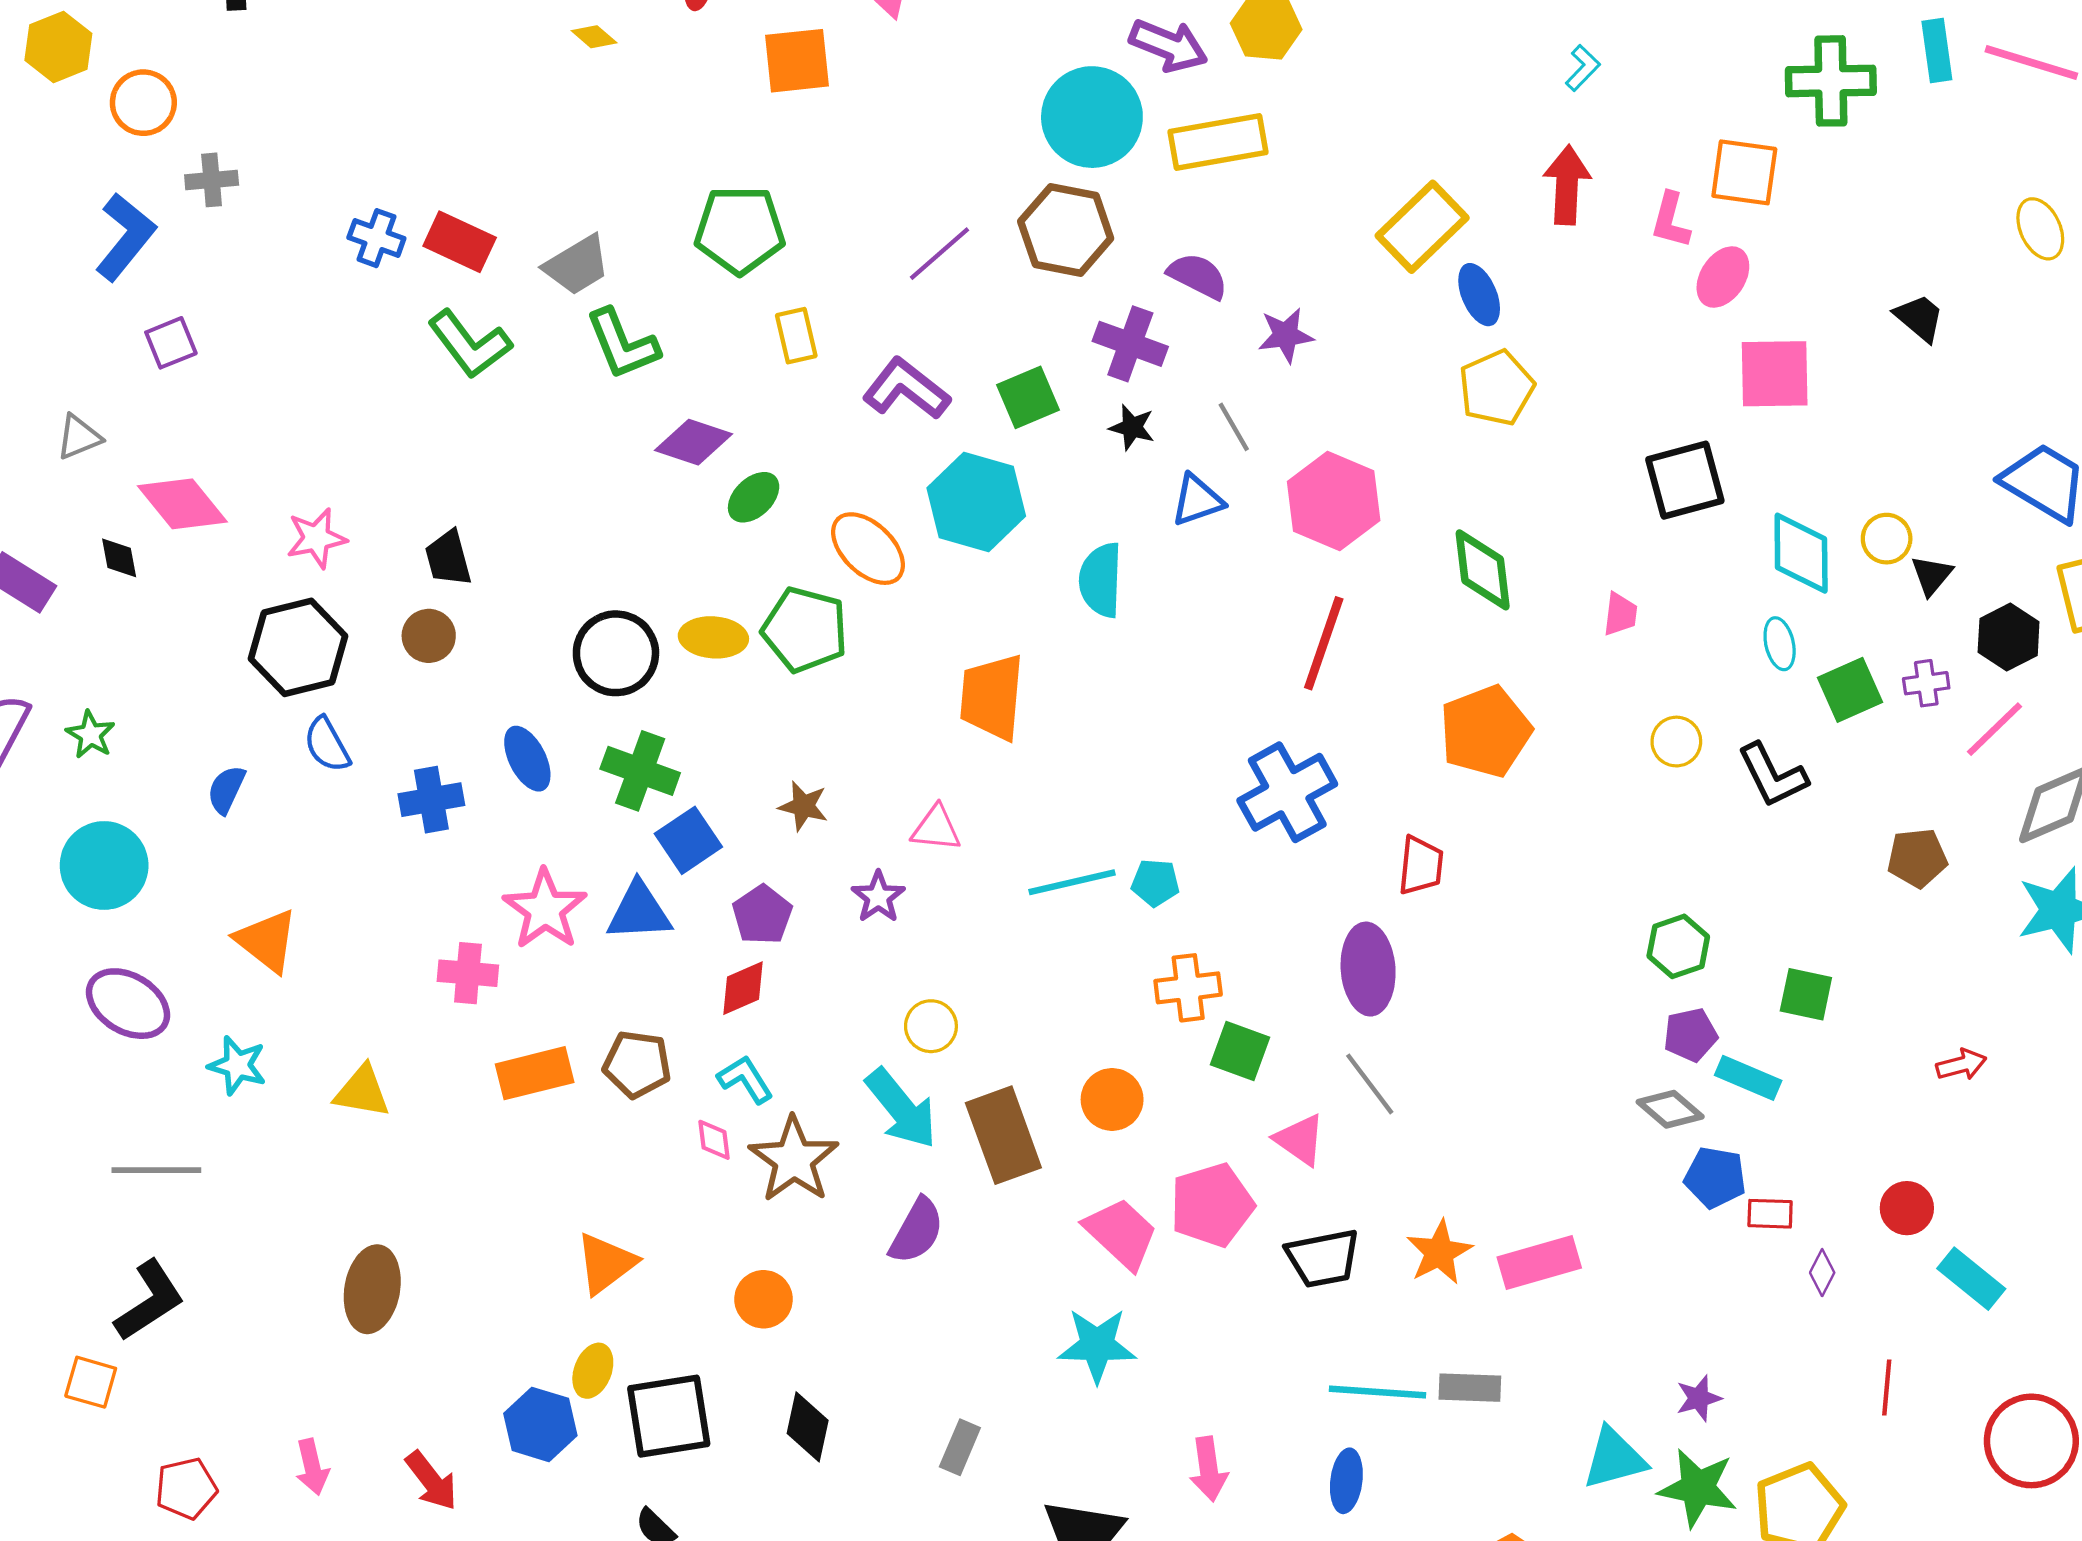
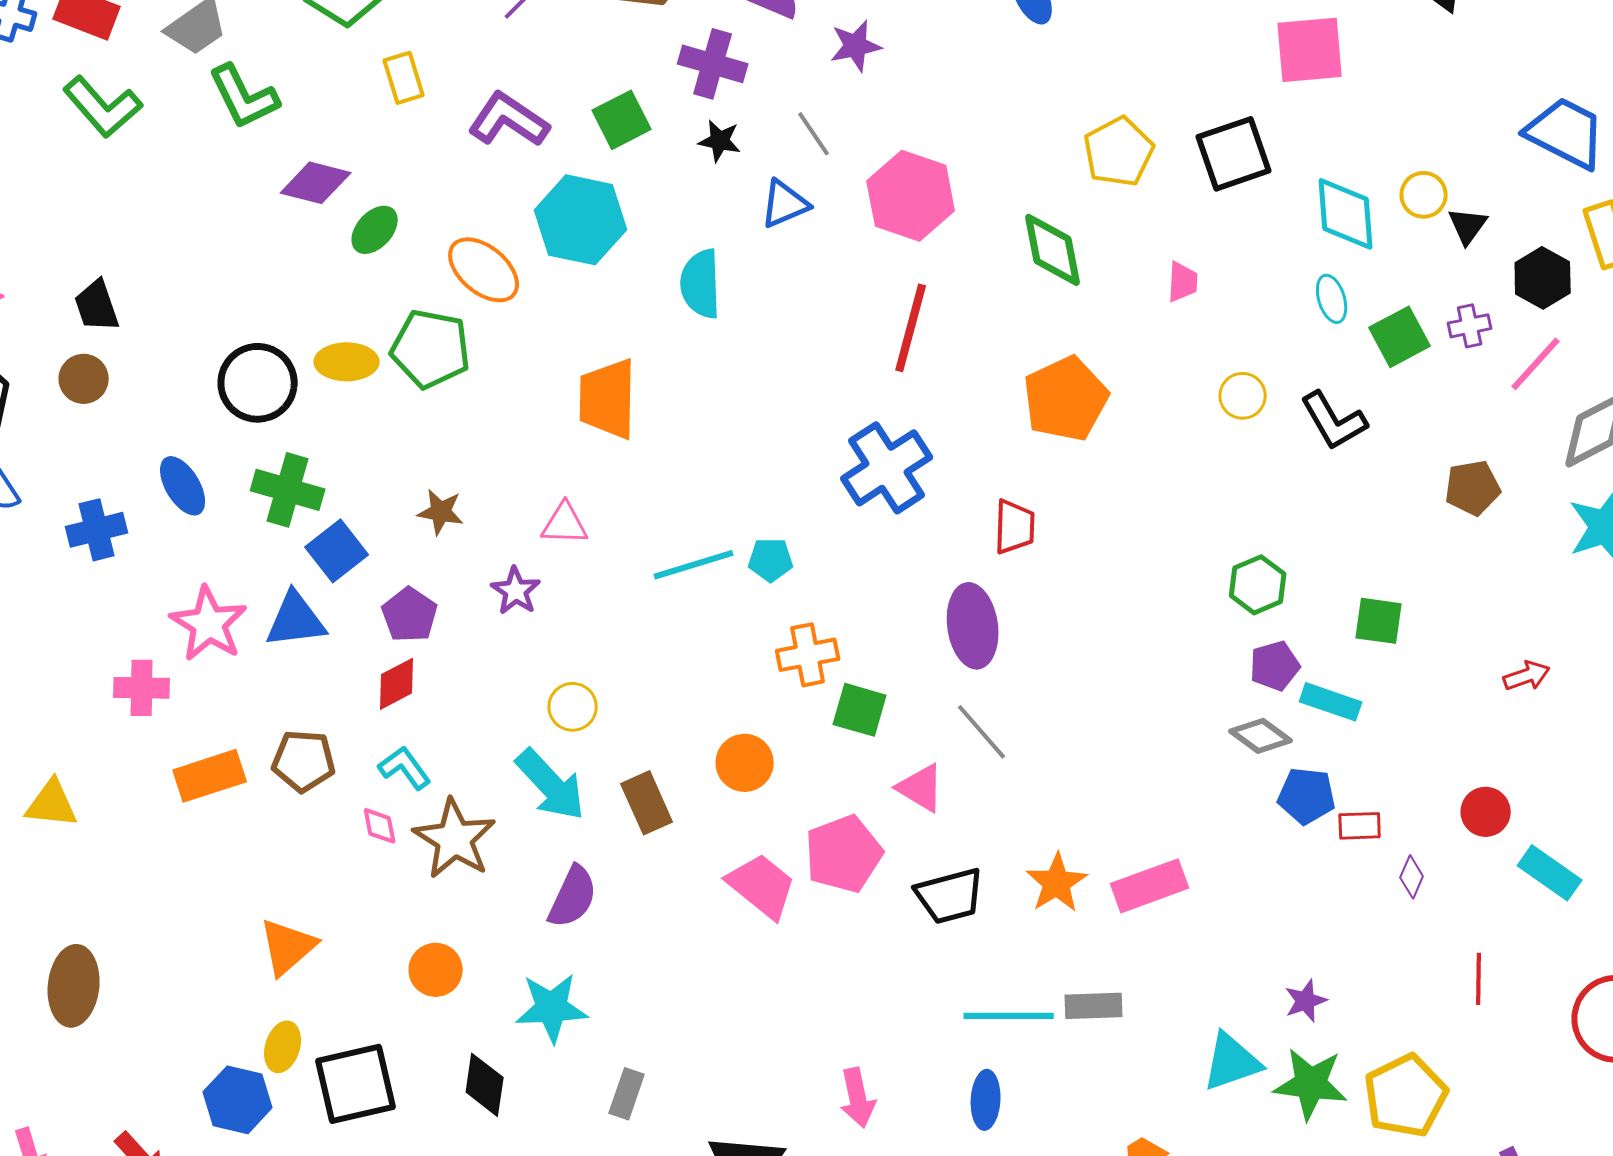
yellow pentagon: (1496, 388) -> (1119, 152), moved
brown rectangle: (1003, 1135) -> (647, 803), size x0.7
cyan star: (1097, 1345) -> (552, 1008), moved

